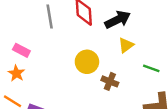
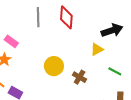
black arrow: (118, 20) -> (112, 30), moved
yellow circle: (87, 62) -> (54, 66), moved

